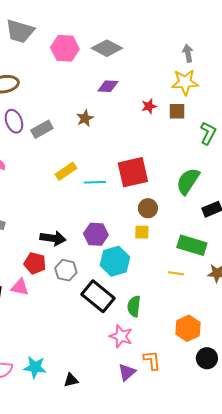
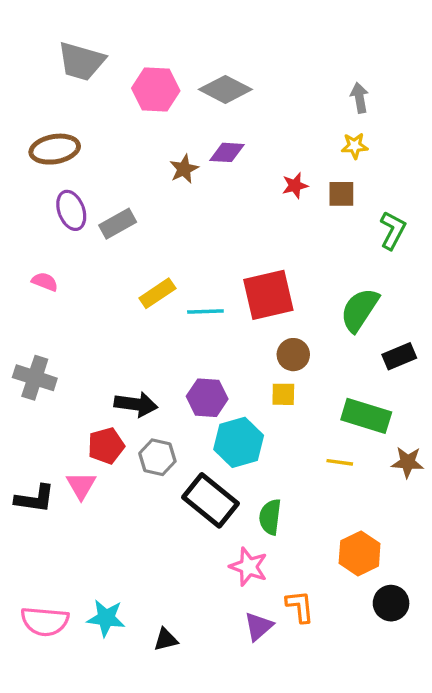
yellow star: (185, 82) -> (355, 146), size x0.6
brown star: (85, 118) -> (184, 169), moved
red pentagon: (35, 263) -> (106, 446), turned -30
pink triangle: (20, 287) -> (81, 485), turned 48

